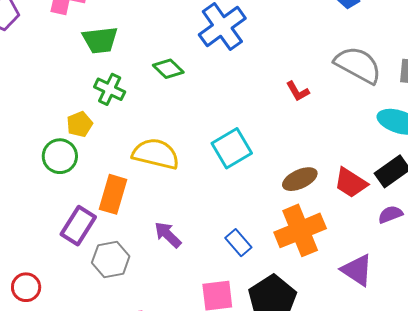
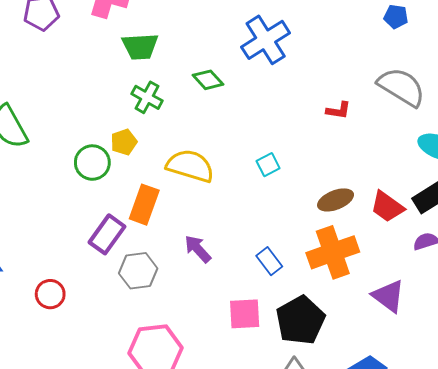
red L-shape: (298, 91) -> (338, 110), turned -55
yellow pentagon: (80, 124) -> (124, 142), moved
cyan square: (232, 148) -> (268, 165), size x0.6

